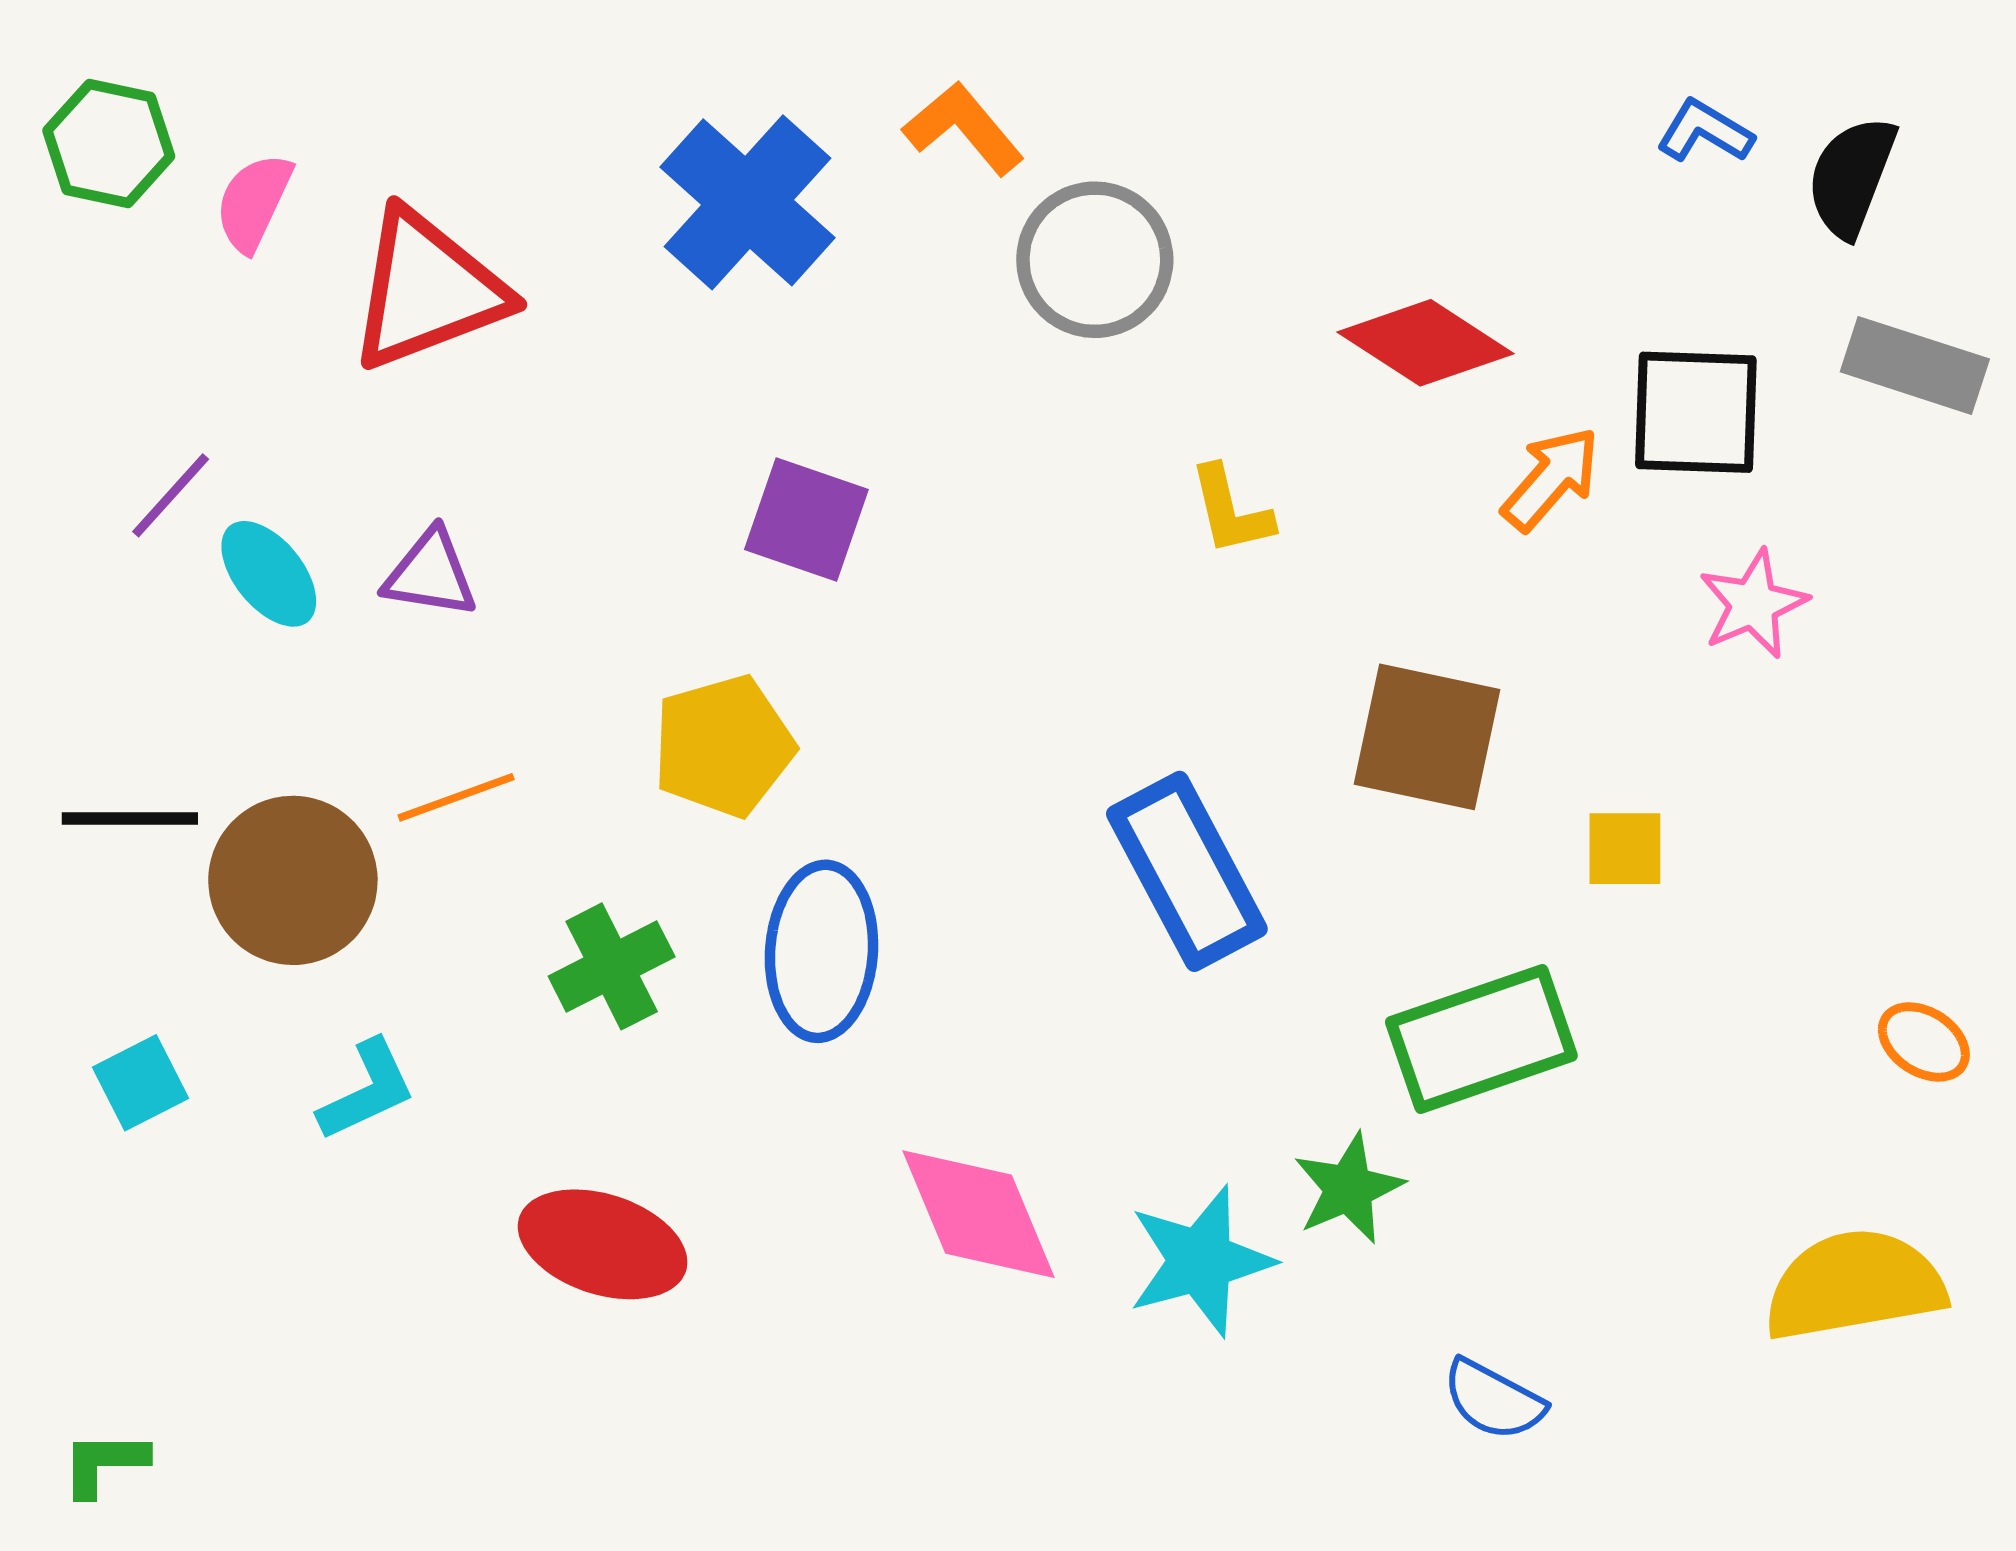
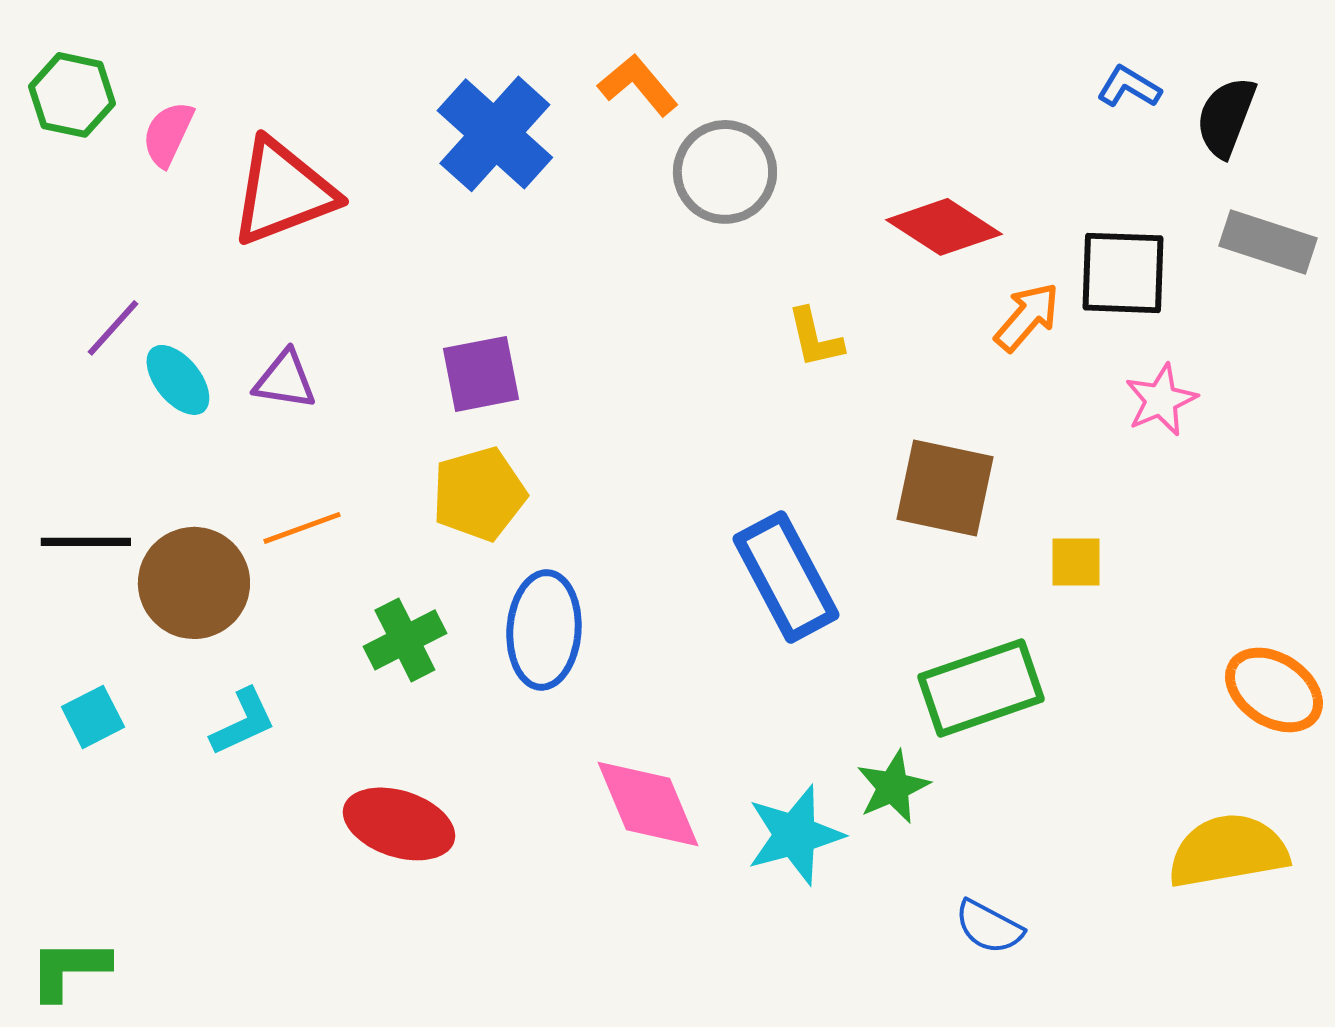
purple square: (806, 519) -> (481, 374), moved, turned -30
orange ellipse: (1924, 1042) -> (1274, 690), size x1.6
green L-shape: (104, 1463) -> (69, 969), size x1.4

